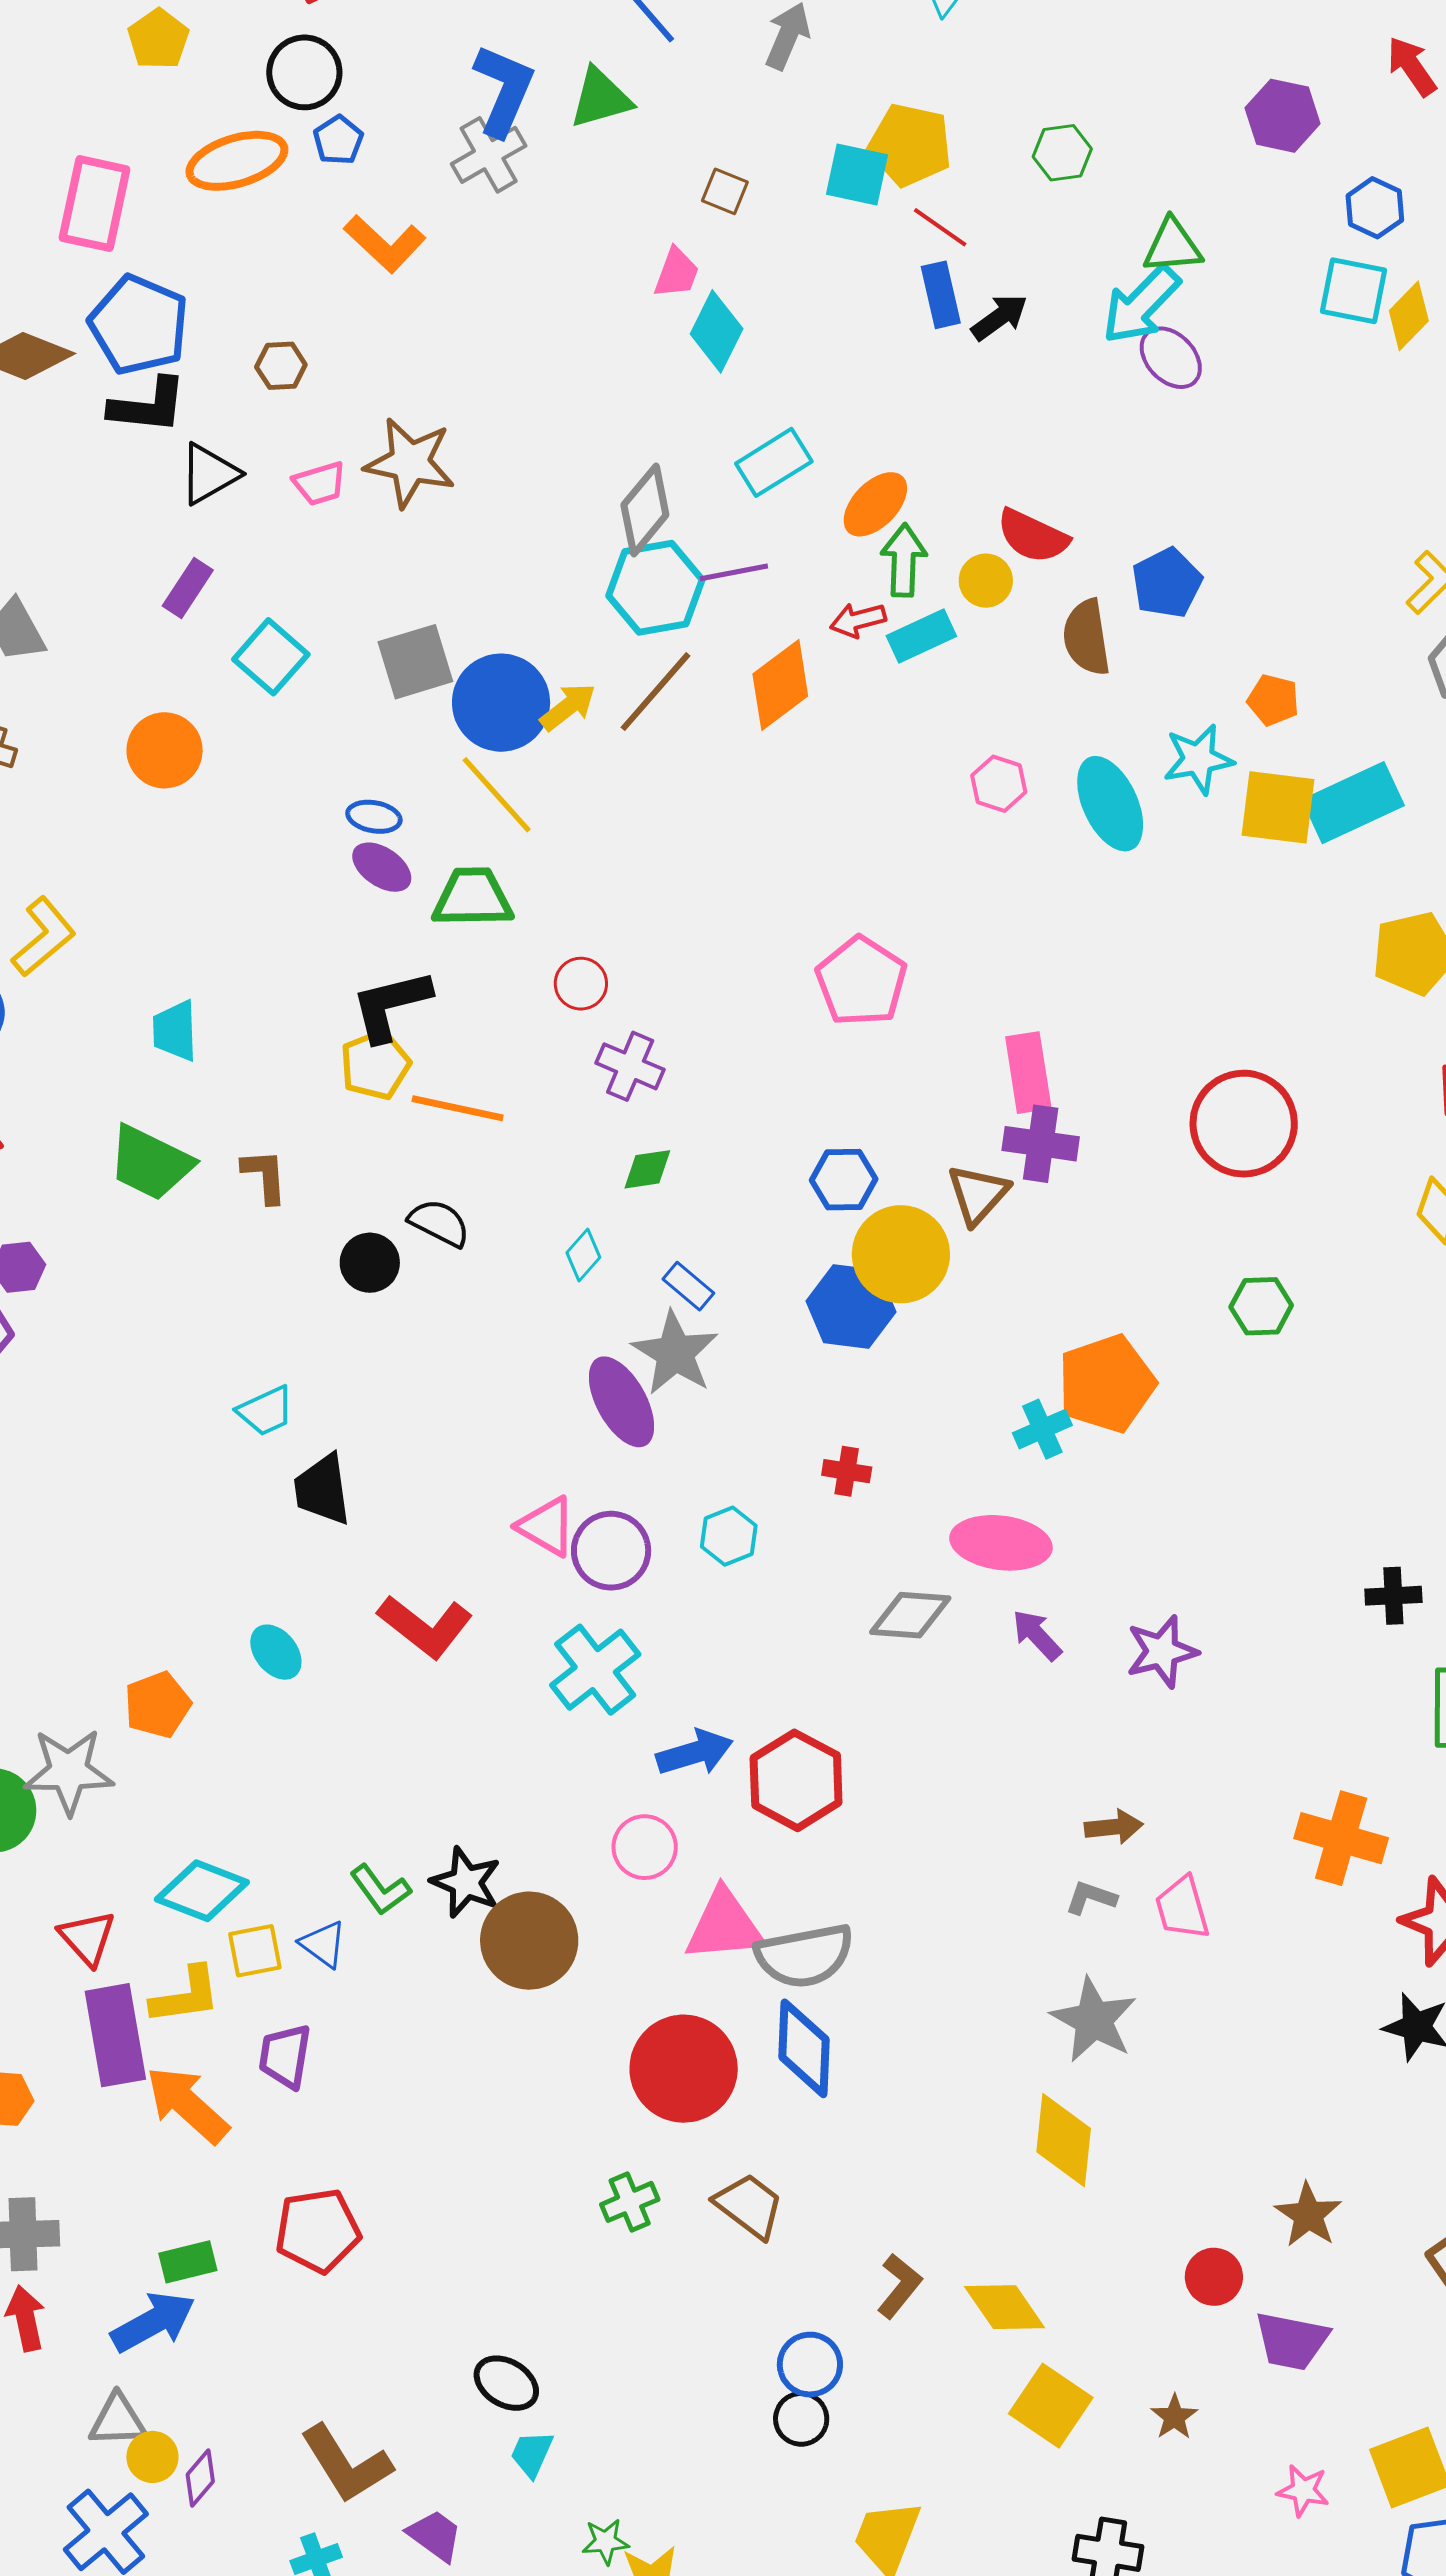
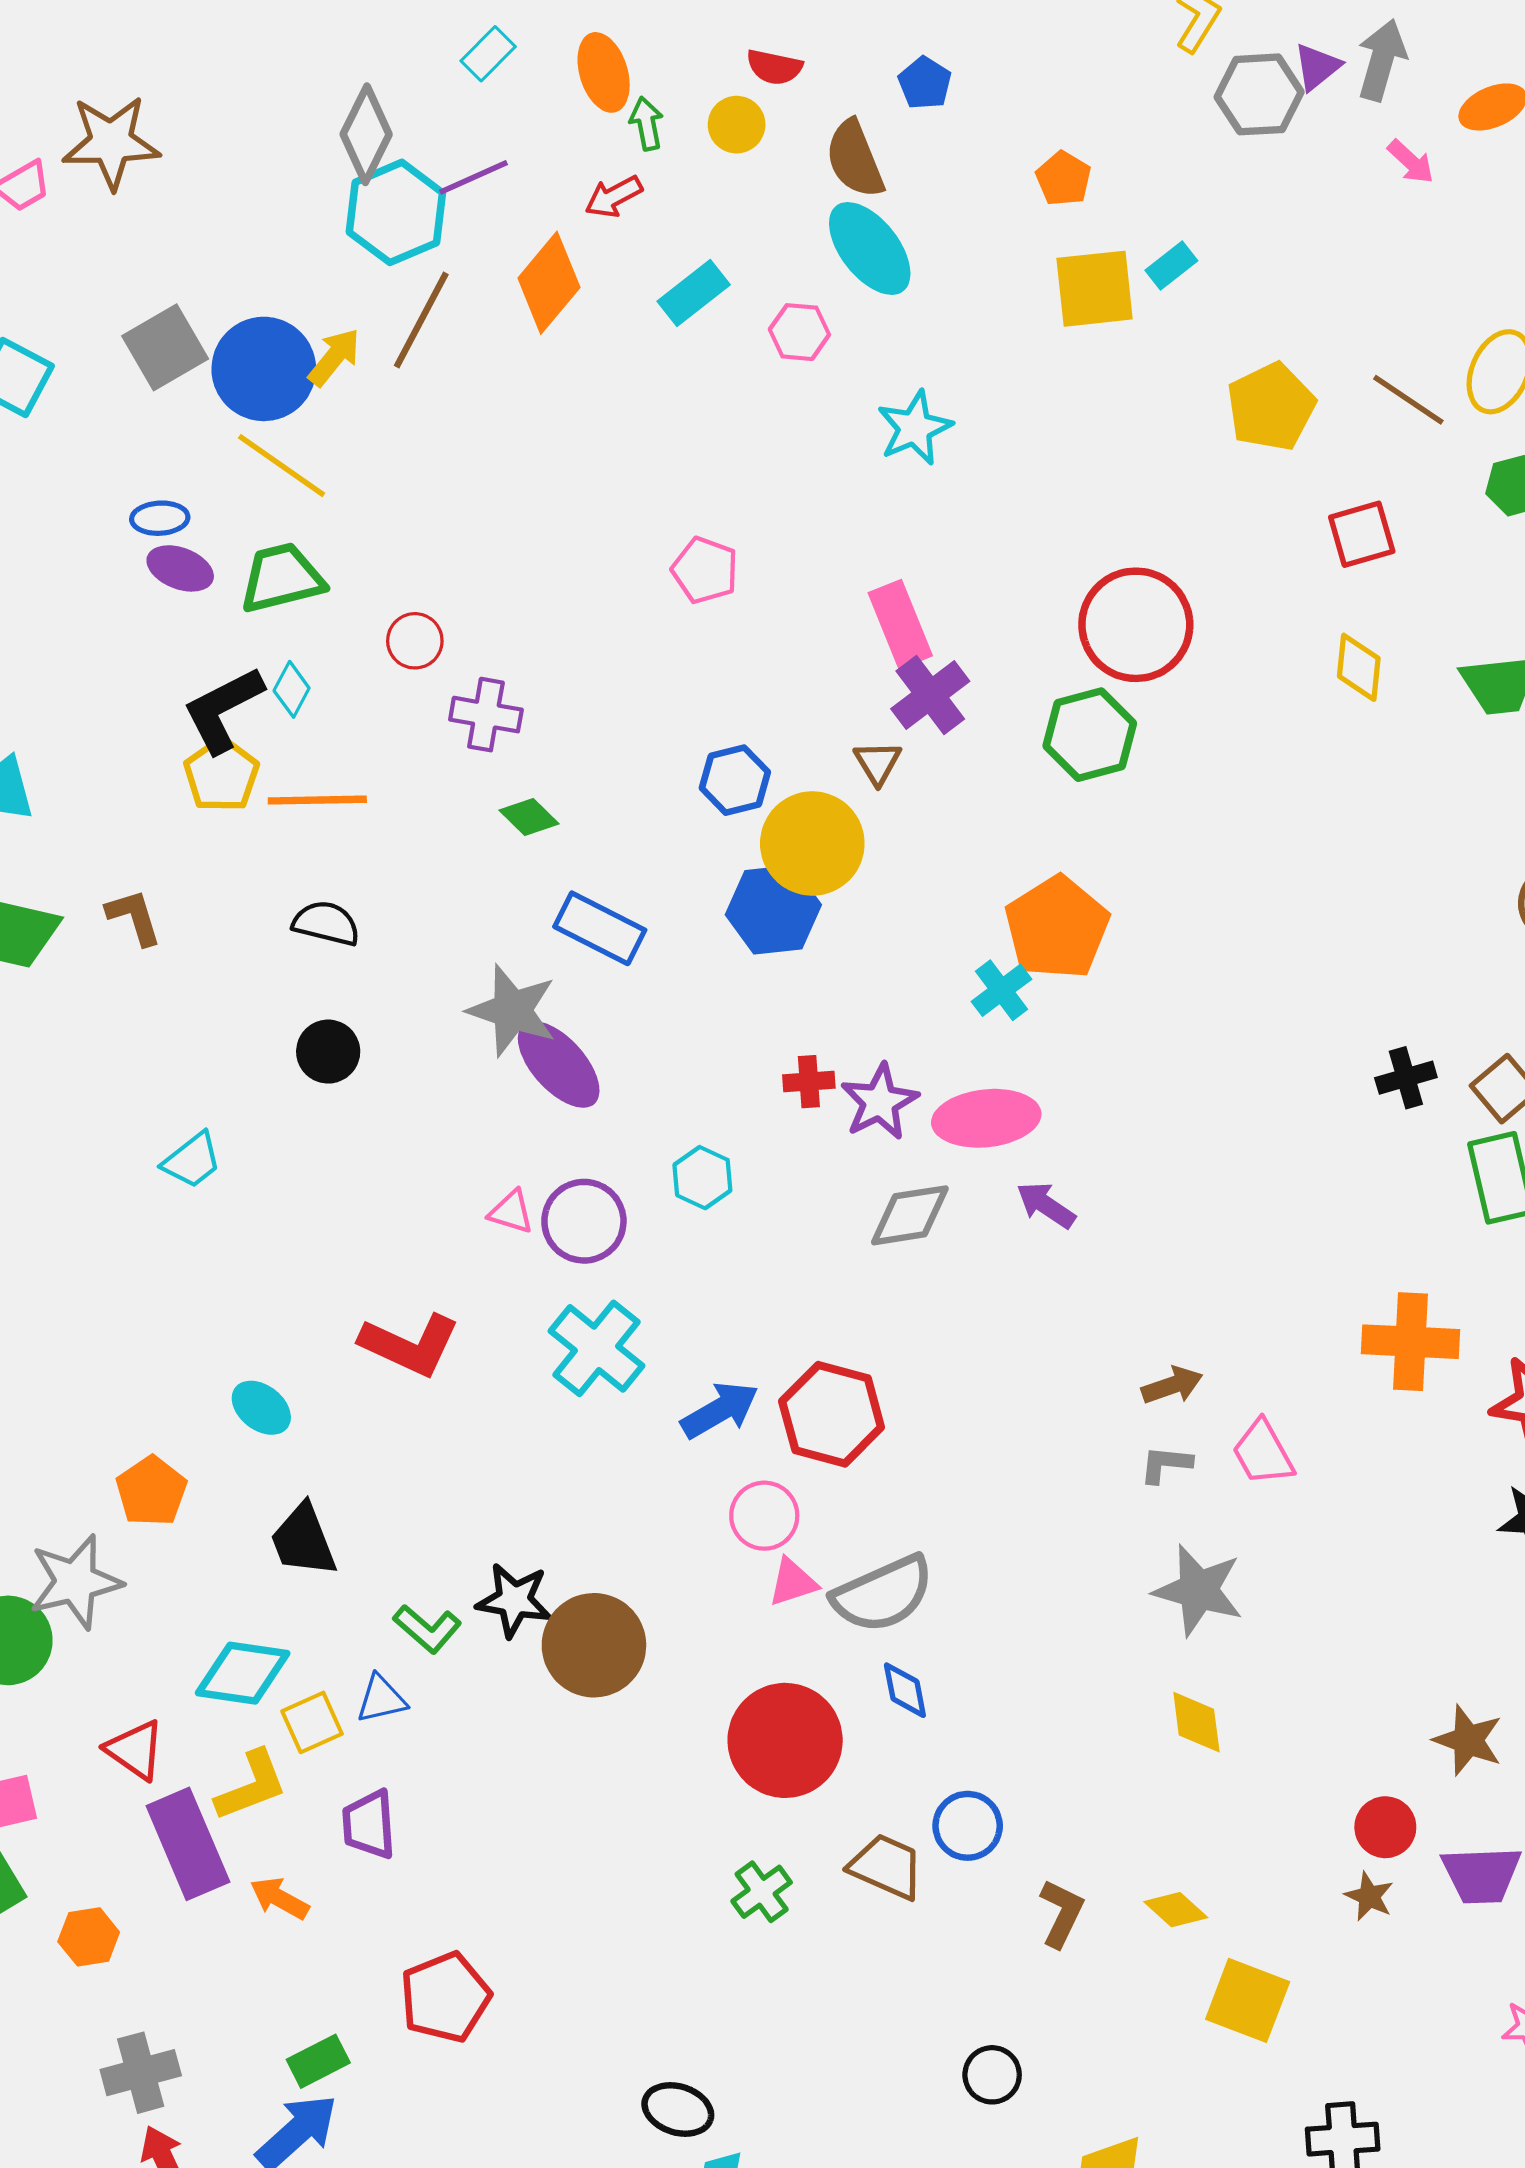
cyan rectangle: (774, 462) -> (488, 54), size x0.7
orange ellipse: (875, 504) -> (604, 72), turned -48
red semicircle: (1033, 536) -> (774, 67), size x0.7
green arrow: (904, 560) -> (647, 124), size x0.7
blue pentagon: (1167, 583) -> (925, 83), size x0.7
cyan rectangle: (921, 636) -> (694, 293), moved
orange pentagon: (1273, 700) -> (1064, 179), turned 30
cyan star: (1198, 759) -> (915, 428), moved
cyan rectangle: (1353, 803) -> (1171, 266), size x0.5
cyan ellipse: (1110, 804) -> (870, 249), moved
pink pentagon: (861, 981) -> (705, 570), size x0.7
purple cross: (1041, 1144) -> (930, 695), turned -32
green diamond: (647, 1169) -> (529, 817), turned 66
brown triangle: (978, 1194) -> (878, 763), size x0.7
cyan diamond: (583, 1255) -> (292, 689), moved
black circle: (370, 1263) -> (328, 1052), moved
blue rectangle: (688, 1286) -> (600, 928), size x1.6
green hexagon: (1261, 1306) -> (1090, 735), moved, size x1.4
gray star: (675, 1353) -> (512, 1010), moved
black trapezoid: (322, 1490) -> (303, 1540), moved
pink triangle: (547, 1527) -> (511, 1212), size x0.7
purple star: (1162, 1652) -> (880, 1102), moved
pink circle: (645, 1847) -> (764, 1516), moved
pink triangle: (725, 1926) -> (793, 1582), size x0.6
blue triangle: (323, 1944) -> (381, 1699), turned -36
blue diamond: (804, 2048) -> (905, 1690), size x0.6
orange arrow: (187, 2105) -> (279, 1898), size x0.6
yellow diamond: (1064, 2140) -> (1196, 1722), size x0.7
yellow diamond: (1005, 2307) -> (1176, 1910), size x0.7
blue circle: (810, 2365) -> (968, 1826), moved
brown star: (1174, 2417) -> (1369, 1896), moved

